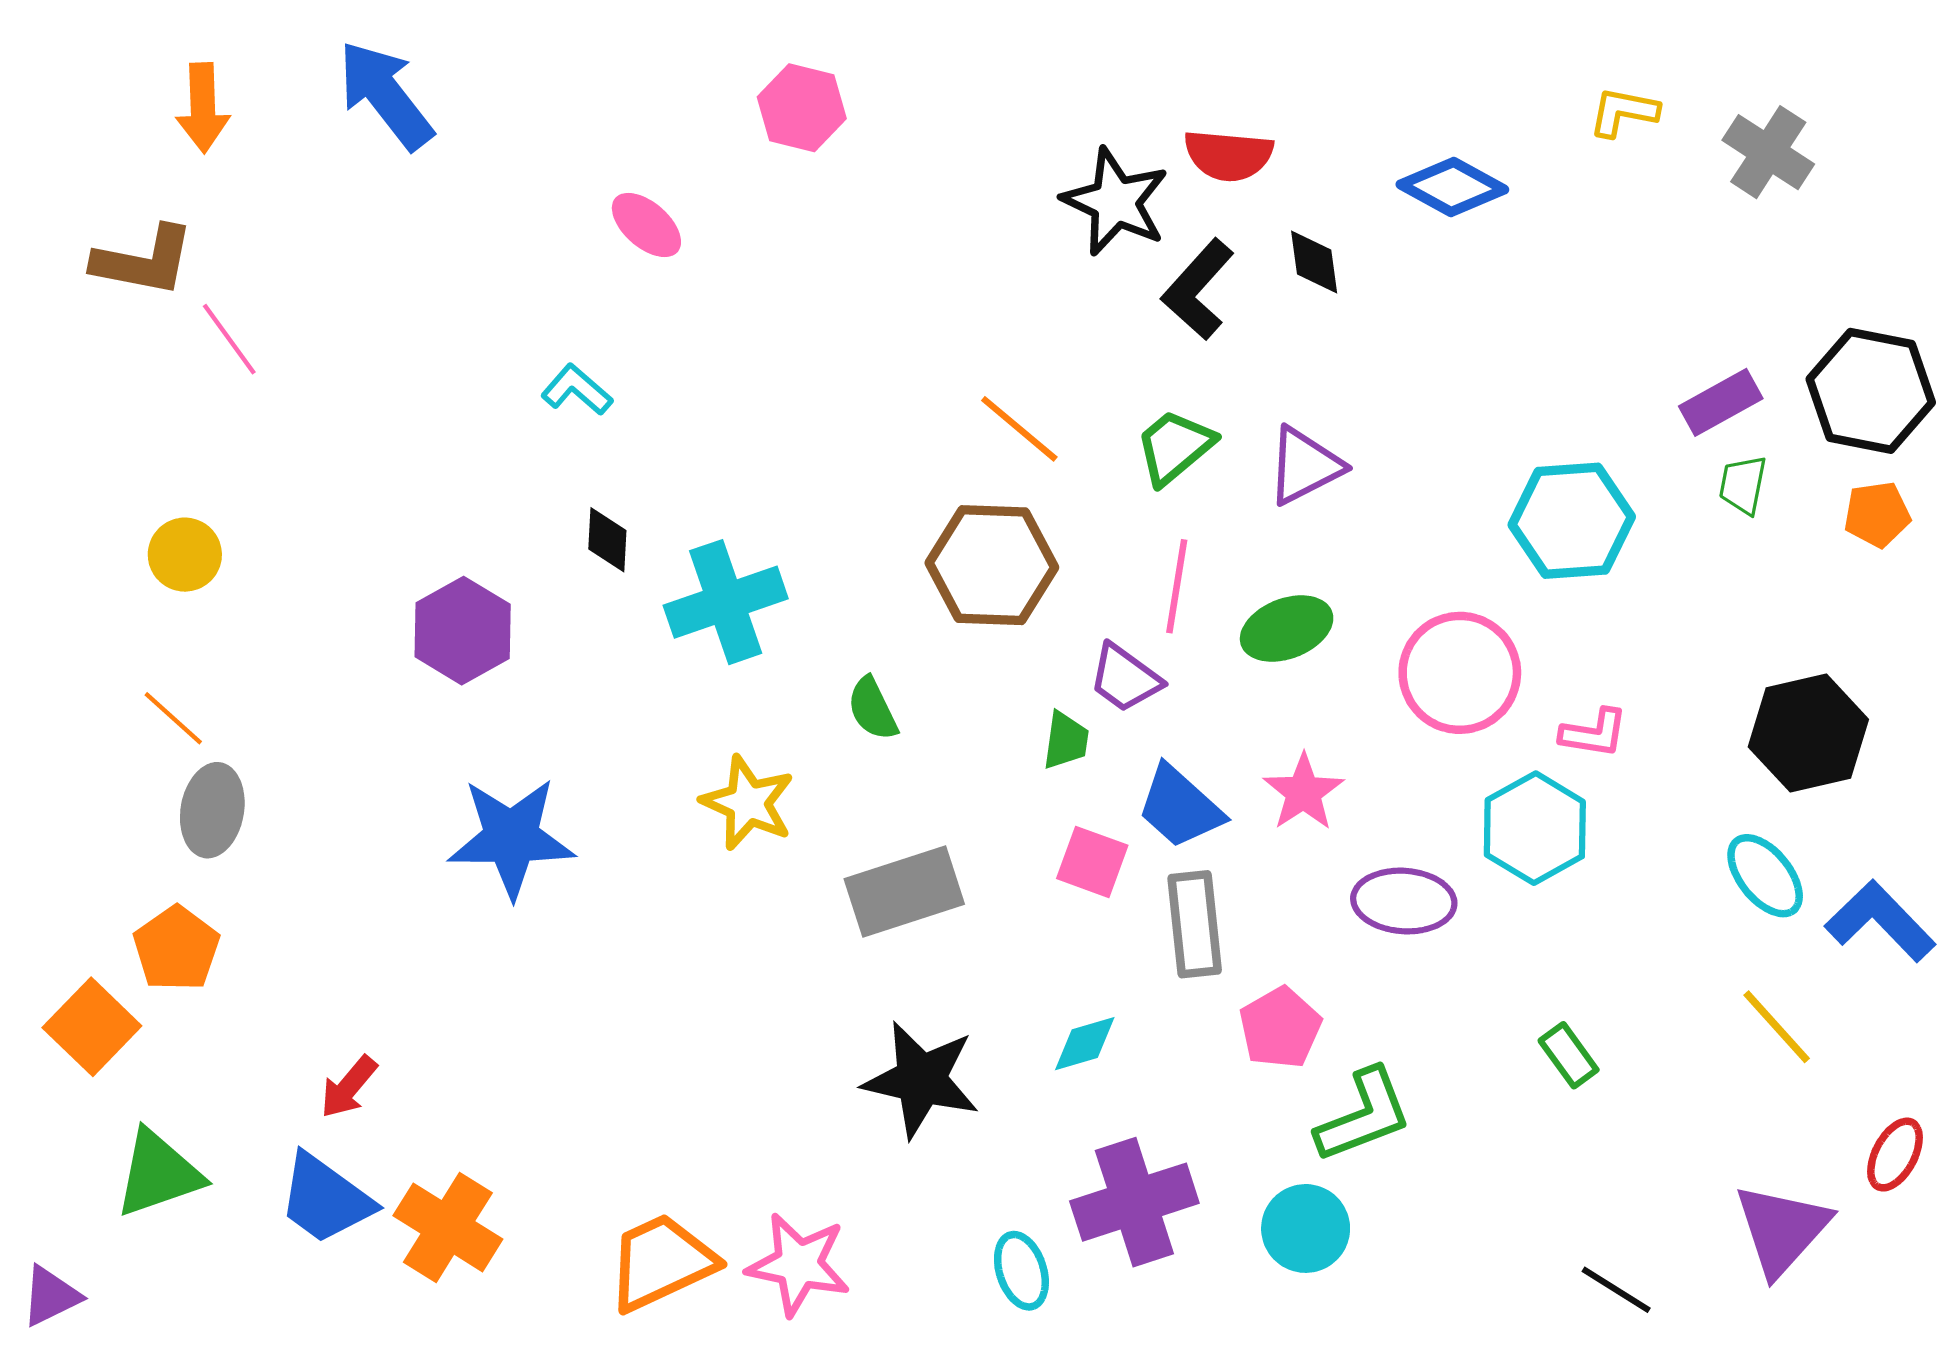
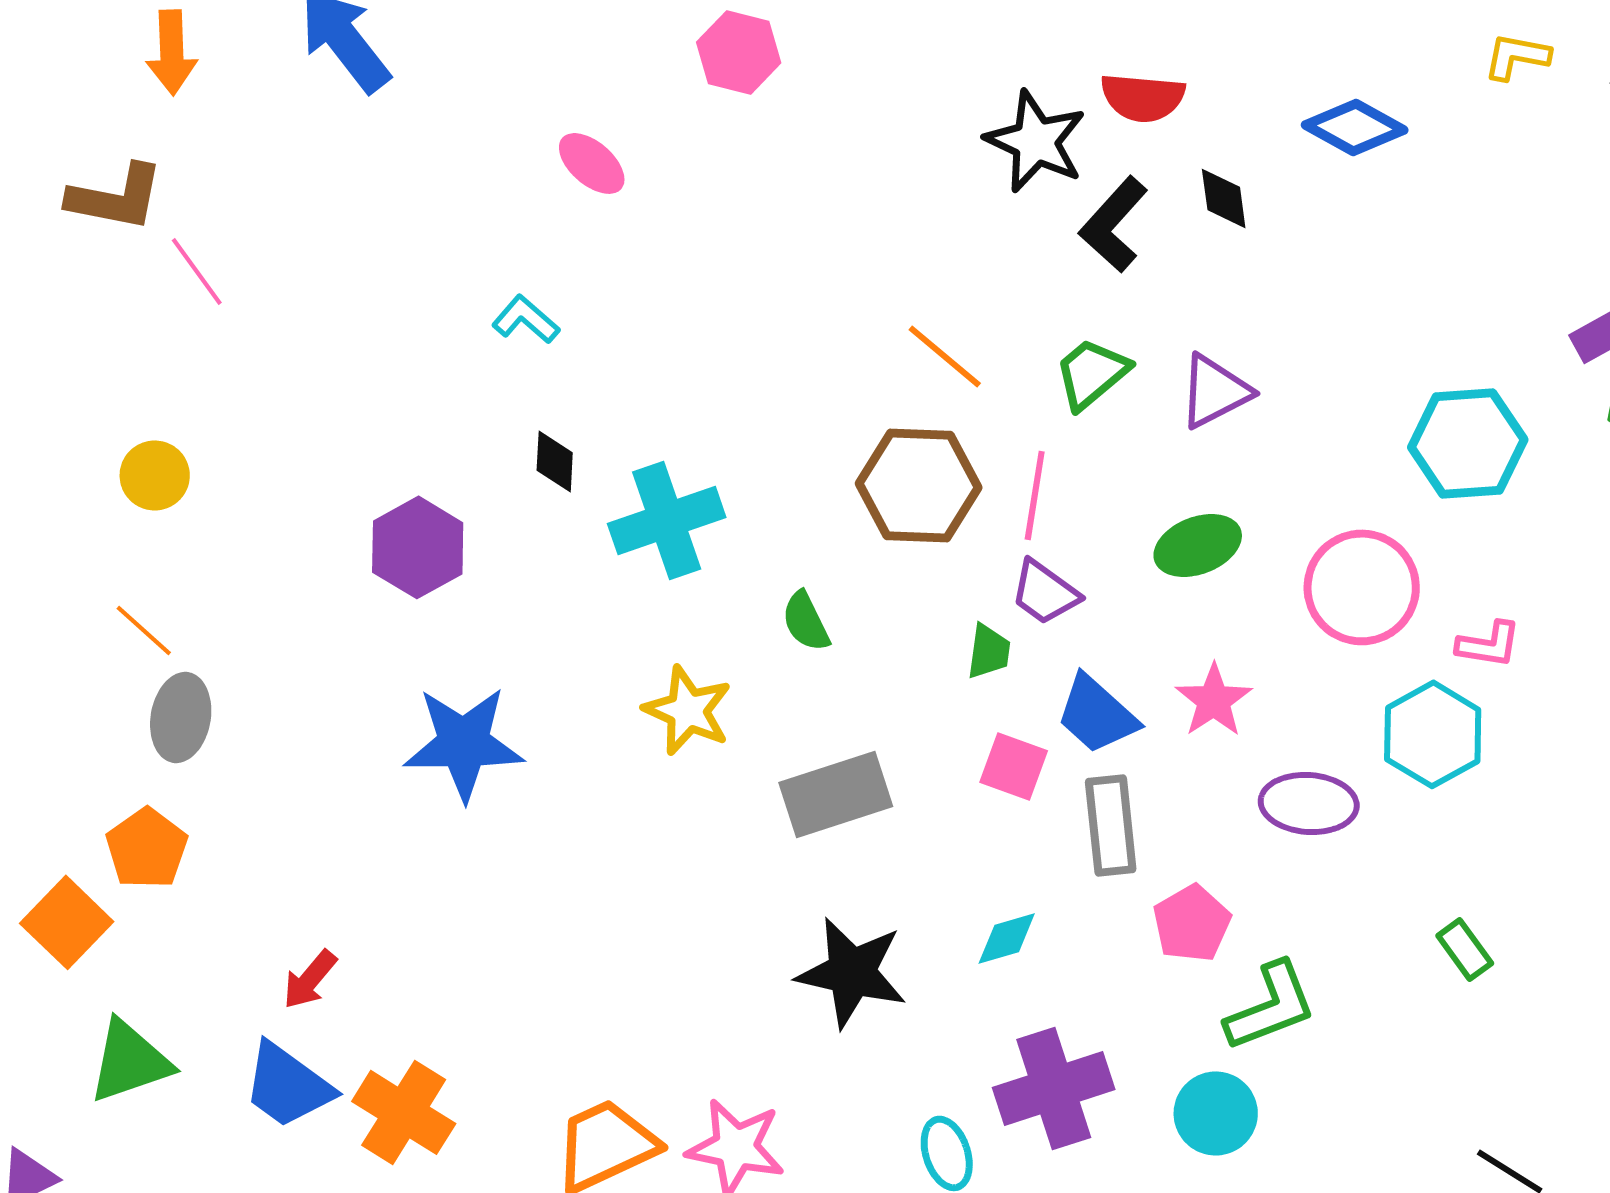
pink line: (1177, 586) -> (1035, 495), moved

